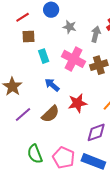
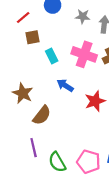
gray star: (70, 27) -> (83, 16), moved
brown semicircle: (50, 114) -> (42, 115), moved
purple line: (23, 115) -> (34, 148), moved, turned -54

